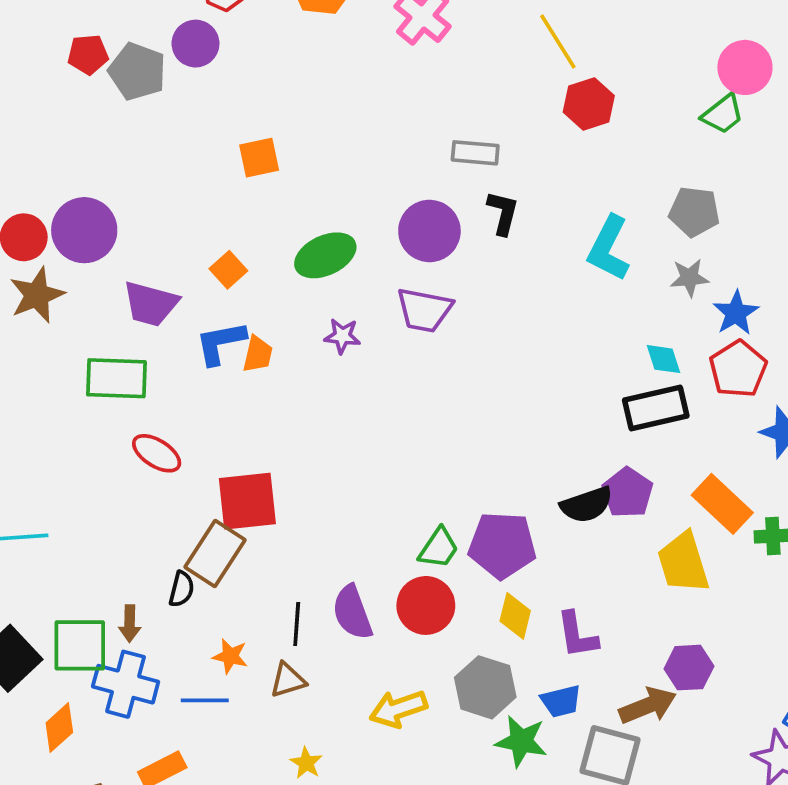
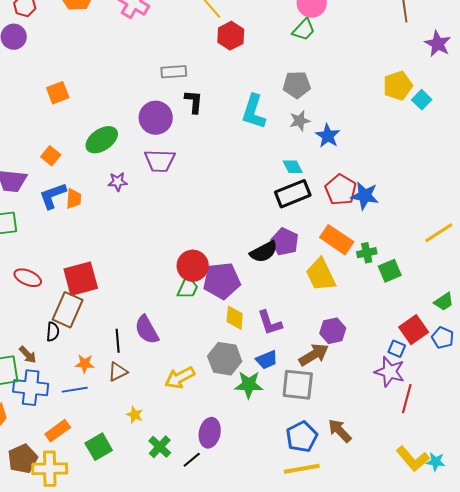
red pentagon: (738, 369) -> (341, 190), moved
red ellipse: (157, 453) -> (28, 278), moved
red circle: (426, 605) -> (193, 266), moved
brown arrow: (130, 624) -> (28, 355), turned -36

